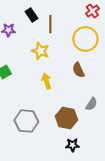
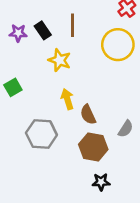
black rectangle: (31, 15) -> (43, 30), moved
brown semicircle: (78, 70) -> (88, 115), moved
gray hexagon: (26, 121) -> (41, 134), moved

